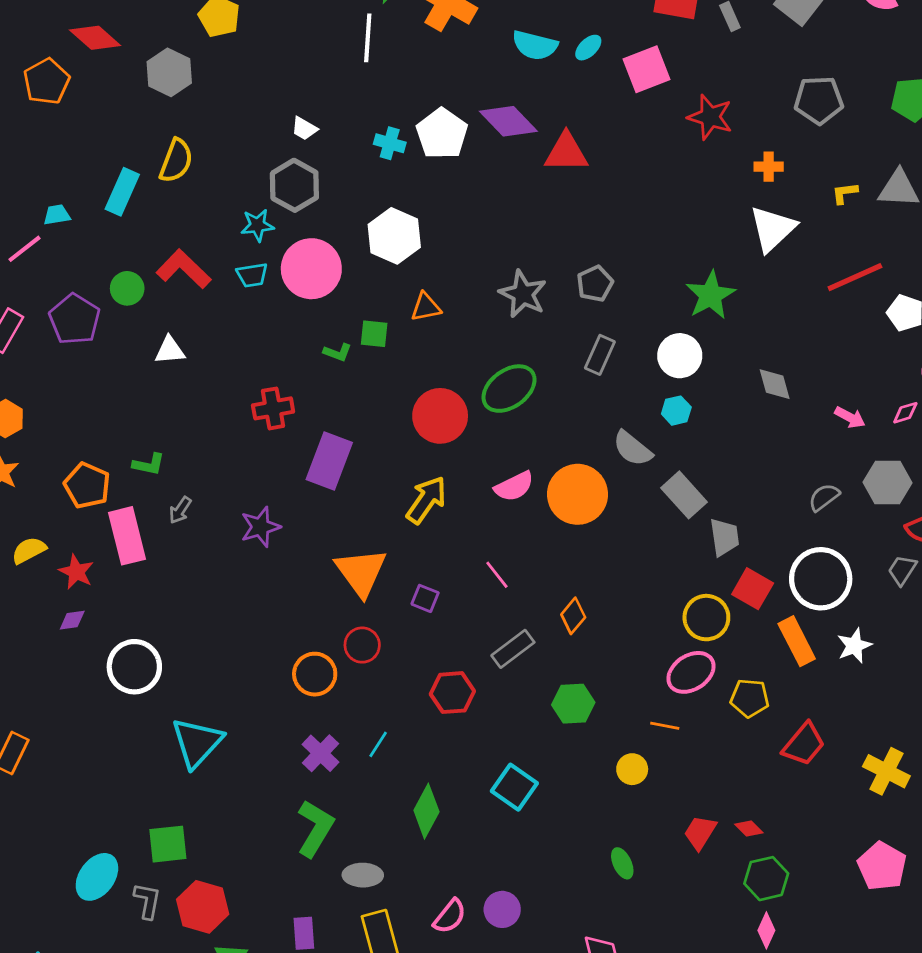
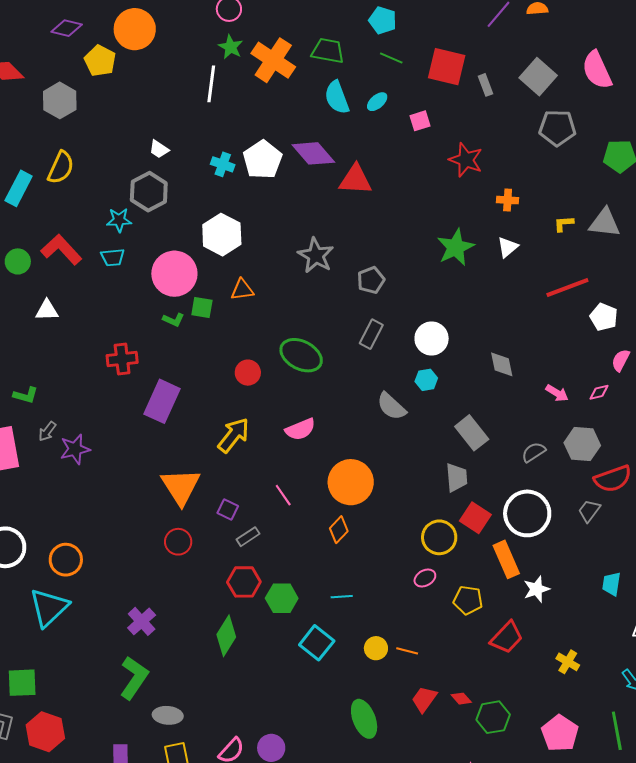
cyan semicircle: (535, 45) -> (337, 97), turned 52
pink square: (646, 69) -> (420, 121), size x0.6
gray pentagon: (819, 100) -> (557, 128), moved
white triangle: (773, 229) -> (508, 247), size x0.6
pink circle: (311, 269) -> (174, 274), moved
gray star: (523, 294) -> (316, 255), moved
green star: (711, 295) -> (456, 247), moved
green ellipse: (509, 389) -> (301, 355), turned 60
red circle: (440, 416) -> (248, 373), size x0.6
orange circle: (578, 494) -> (351, 482), moved
gray rectangle: (684, 495) -> (472, 433), moved
purple star: (260, 527) -> (75, 449), moved
white star: (854, 646) -> (537, 589), moved
gray rectangle: (513, 649) -> (248, 537), moved, size x0.7
pink ellipse: (691, 672) -> (425, 578), size x0.6
orange circle: (315, 674) -> (66, 560), moved
green hexagon: (573, 704) -> (282, 598), moved
orange line: (665, 726) -> (407, 651), moved
cyan line: (378, 744) -> (342, 597), moved, turned 50
yellow cross: (886, 771) -> (568, 662), size x0.7
cyan square: (514, 787) -> (317, 643), moved
green diamond: (426, 811) -> (226, 636), moved
green ellipse: (622, 863) -> (364, 719), size x1.6
green hexagon: (766, 879) -> (493, 717), moved

